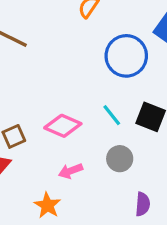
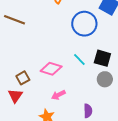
gray circle: (120, 159) -> (105, 79), moved
purple semicircle: (143, 204) -> (88, 111), moved

